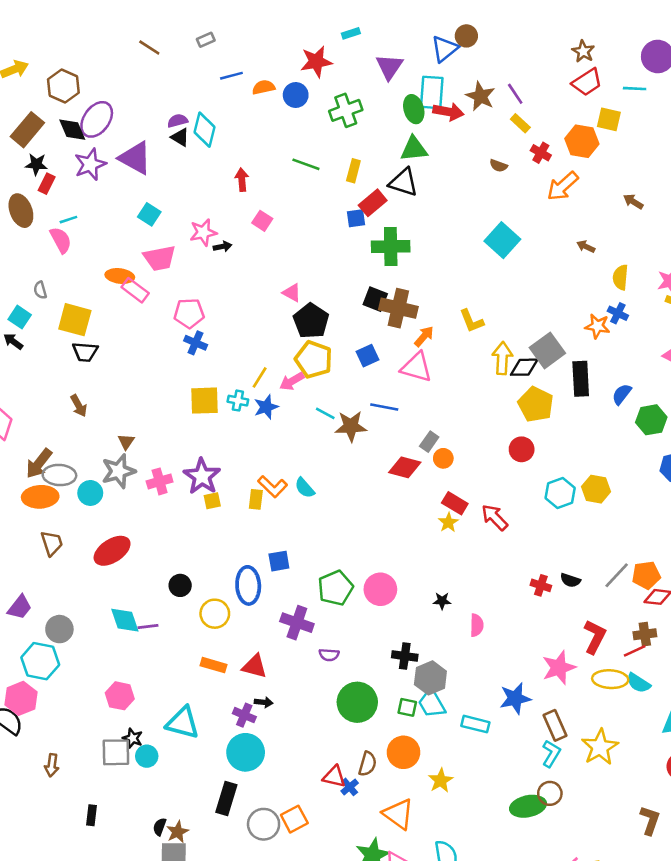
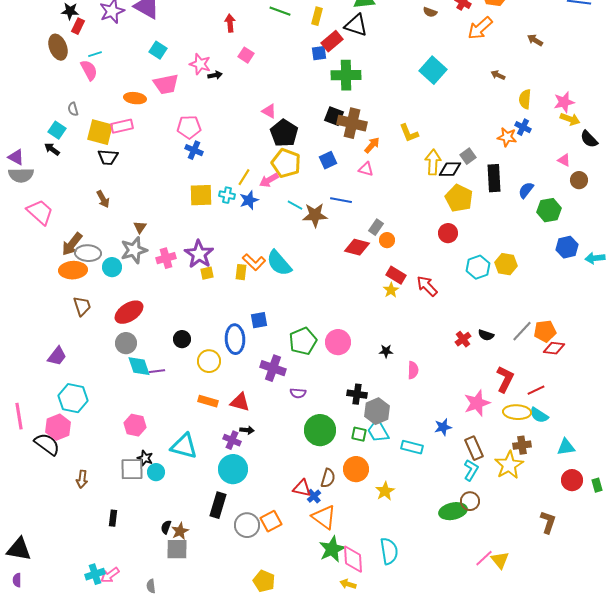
pink star: (203, 232) -> (200, 64), turned 30
pink rectangle: (135, 290) -> (122, 126), moved, turned -50
gray square: (547, 350) -> (468, 156), size x0.6
pink triangle: (416, 367) -> (366, 169), size x0.6
cyan semicircle: (305, 488) -> (279, 263), size x1.6
red cross: (541, 585) -> (463, 339), turned 35
gray circle: (59, 629) -> (126, 343), moved
brown cross: (645, 634) -> (522, 445), moved
blue star: (515, 698) -> (443, 427), size x0.7
orange triangle: (398, 814) -> (324, 517), moved

